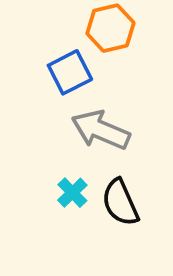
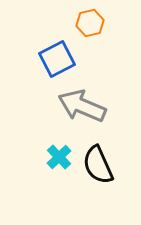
orange hexagon: (110, 28) -> (90, 23), size x0.7

